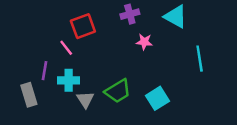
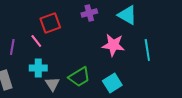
pink star: (144, 42) -> (113, 45), moved, size x1.6
purple line: (44, 71) -> (12, 47), moved

